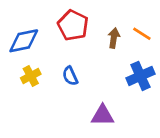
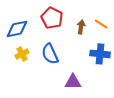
blue semicircle: (70, 76) -> (50, 54), size x1.5
blue cross: (140, 76) -> (100, 54), turned 30

